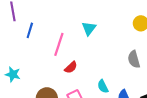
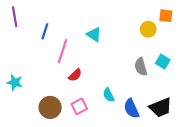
cyan triangle: (89, 28) -> (94, 34), turned -35
blue line: (30, 30) -> (45, 31), moved

